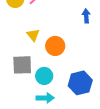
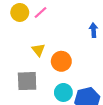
cyan circle: (44, 76) -> (63, 92), moved

